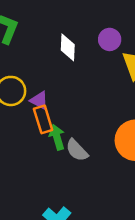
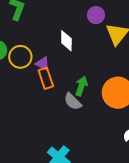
white diamond: (68, 47) -> (66, 41), moved
green arrow: (57, 137) -> (81, 86), moved, turned 36

